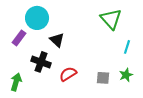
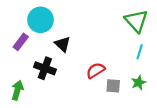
green triangle: (111, 19) -> (136, 21), moved
red semicircle: (68, 74) -> (96, 70), moved

